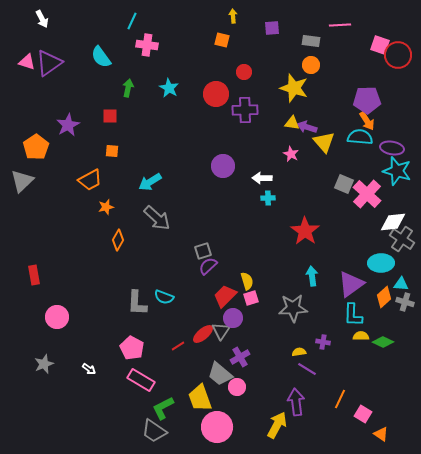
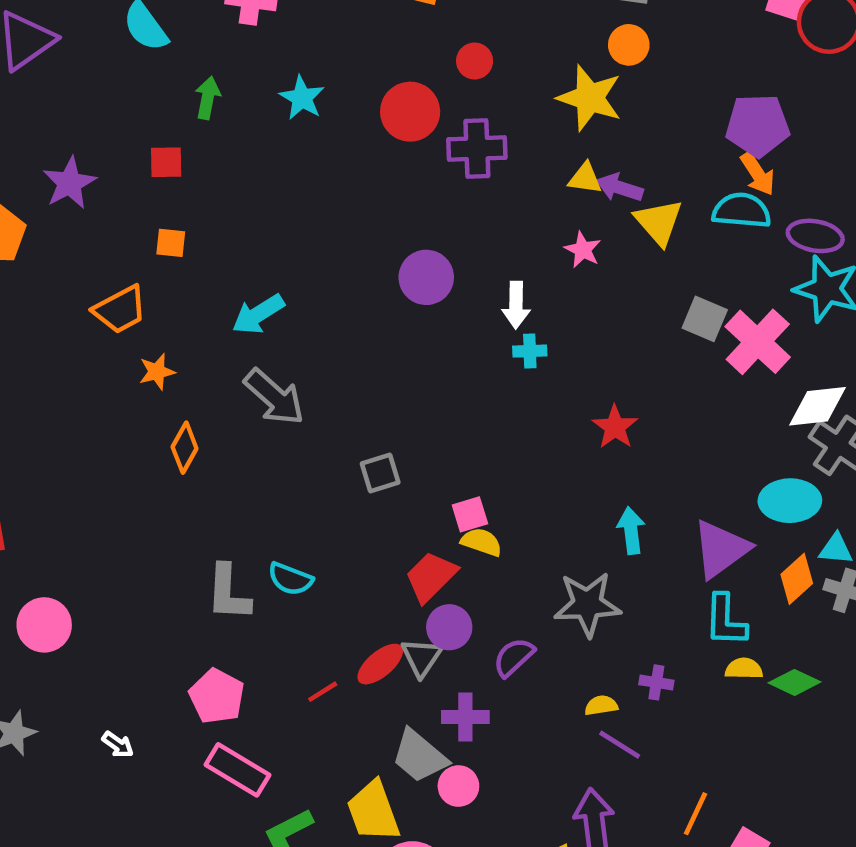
white arrow: (262, 178) -> (516, 305), turned -90
red star: (305, 231) -> (615, 427), size x0.7
purple semicircle: (208, 266) -> (514, 657), moved
yellow semicircle: (247, 281) -> (481, 542), turned -54
pink square: (251, 298) -> (470, 514), moved
purple cross: (240, 357) -> (465, 717), turned 30

